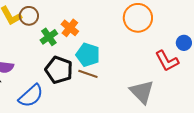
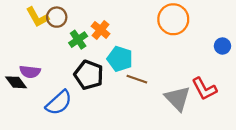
red L-shape: (167, 61) -> (204, 89), moved
brown line: (88, 74) -> (137, 79), moved

